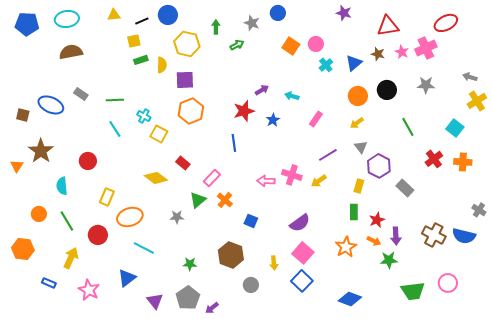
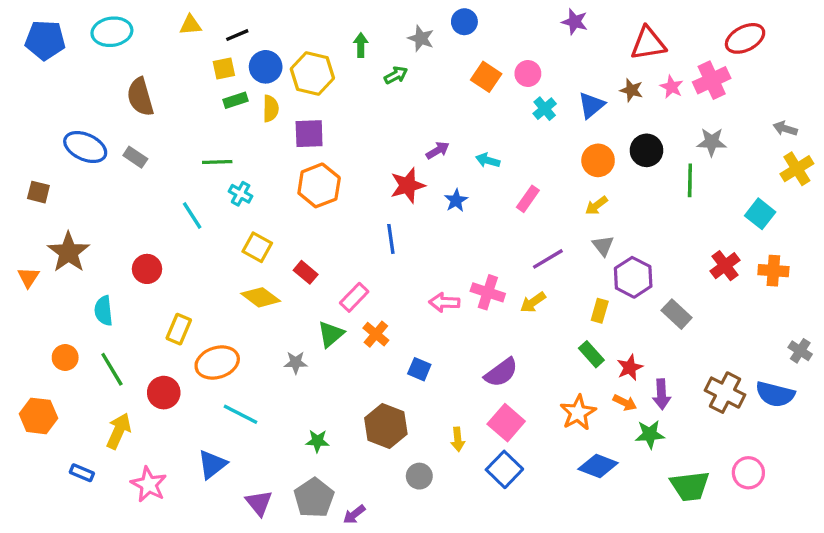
blue circle: (168, 15) -> (266, 67), moved
brown semicircle: (71, 52) -> (140, 97), moved, turned -95
green line: (115, 100) -> (217, 162), moved
blue ellipse: (51, 105) -> (85, 147), moved
green line: (408, 127) -> (690, 180), moved, turned 30
yellow square: (159, 134) -> (257, 247), moved
green rectangle: (354, 212) -> (591, 354), turned -42
blue diamond: (350, 299) -> (598, 466), moved

